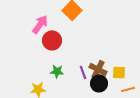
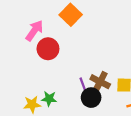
green star: (57, 71) -> (49, 99), moved
black circle: (99, 83) -> (91, 98), moved

